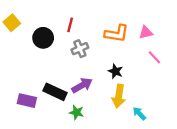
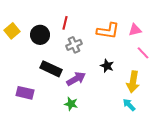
yellow square: (12, 23) -> (12, 31), moved
black rectangle: (55, 92) -> (51, 69), moved
yellow arrow: (119, 96) -> (133, 82), moved

